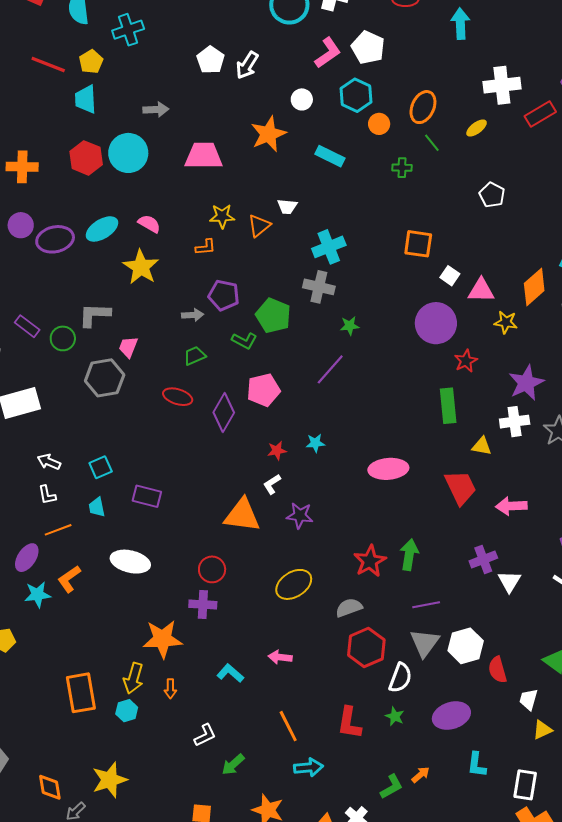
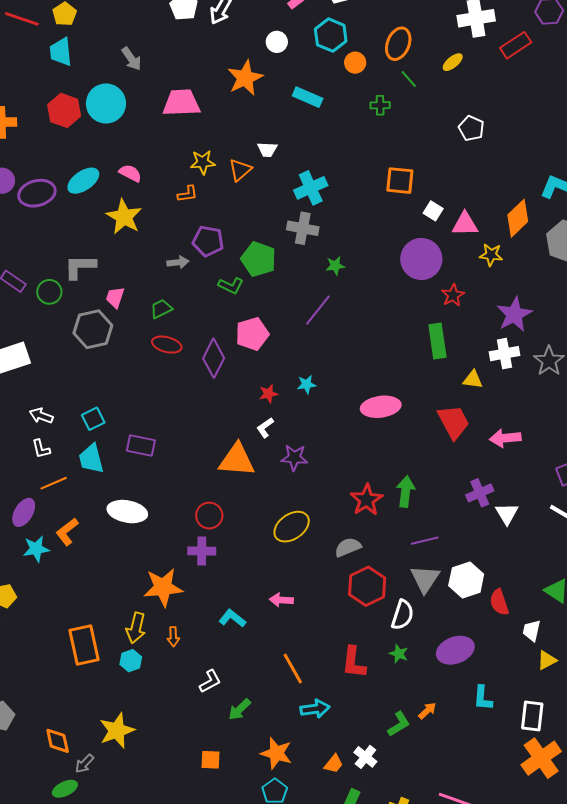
gray arrow: (156, 110) -> (131, 59), turned 60
green trapezoid: (195, 356) -> (161, 309), moved
cyan trapezoid: (97, 507) -> (91, 459), size x1.5

